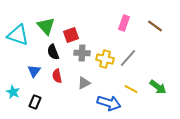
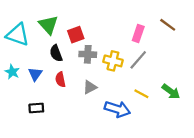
pink rectangle: (124, 23) -> (138, 34), moved
cyan star: (13, 92) -> (12, 72), moved
black rectangle: (35, 102) -> (36, 108), turned 64

